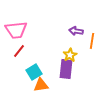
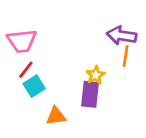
purple arrow: (76, 31) -> (121, 36), moved, size x1.5
cyan square: (34, 72) -> (34, 86), moved

